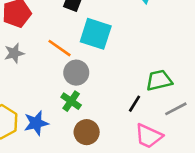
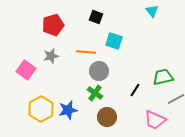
cyan square: (96, 34) -> (114, 41), size x0.7
orange line: (59, 48) -> (86, 52), turned -30
black line: (134, 104) -> (135, 90), moved

